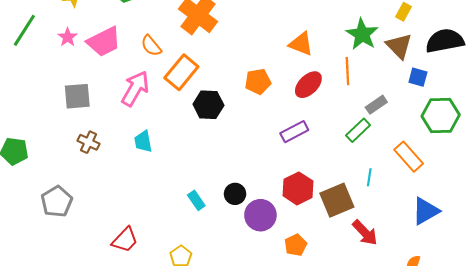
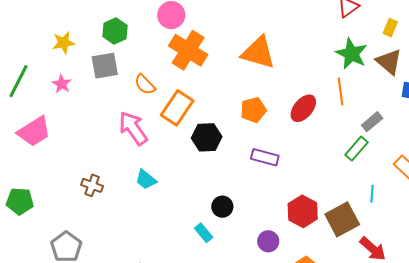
pink trapezoid: (104, 42) -> (34, 131), moved
orange triangle: (301, 44) -> (258, 53), moved, size x1.4
pink arrow: (135, 89) -> (133, 128), turned -60
gray square: (77, 96) -> (105, 66), moved
purple rectangle: (294, 132) -> (265, 157), moved, turned 48
cyan trapezoid: (143, 141) -> (146, 180), turned -35
black circle: (235, 194) -> (222, 207), moved
purple circle: (260, 215) -> (268, 241), size x0.7

